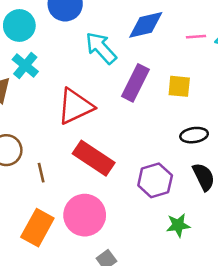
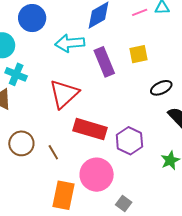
cyan arrow: (101, 48) -> (70, 43), turned -36
purple rectangle: (135, 83) -> (104, 62), turned -32
purple hexagon: (155, 180) -> (129, 141), moved

